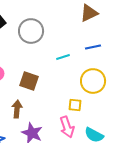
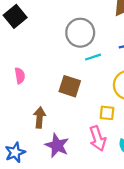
gray circle: (31, 31) -> (80, 33), moved
brown square: (29, 81) -> (70, 86), moved

